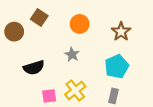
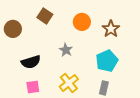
brown square: (39, 17) -> (45, 16), moved
orange circle: (80, 24) -> (82, 22), moved
pink square: (49, 96) -> (33, 87), moved

